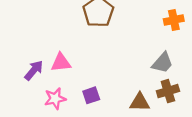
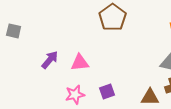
purple arrow: (34, 70) -> (50, 60), moved

